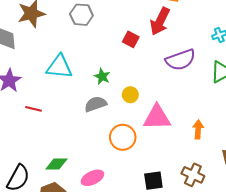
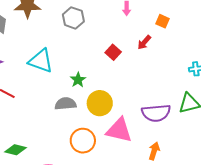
red arrow: (160, 21) -> (144, 42), size x0.6
purple semicircle: (180, 60) -> (156, 113), moved
yellow circle: (130, 95) -> (100, 103), size x1.6

